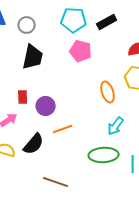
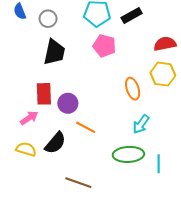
red rectangle: (23, 97) -> (44, 94), size x1.5
orange line: (63, 129) -> (86, 127), turned 48

